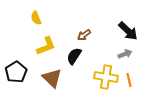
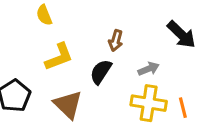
brown arrow: (84, 35) -> (116, 40), turned -40
gray arrow: (125, 54) -> (149, 69), moved

